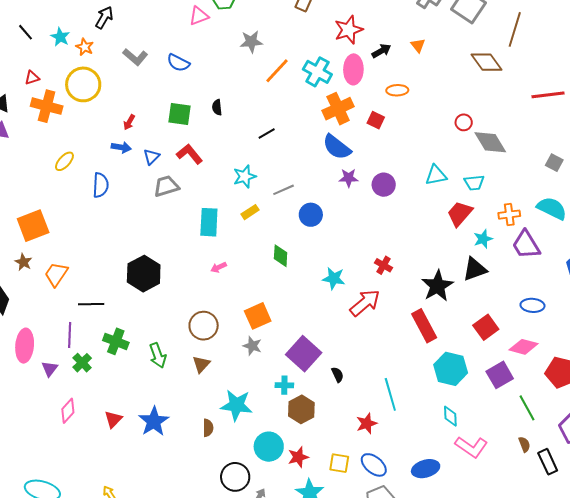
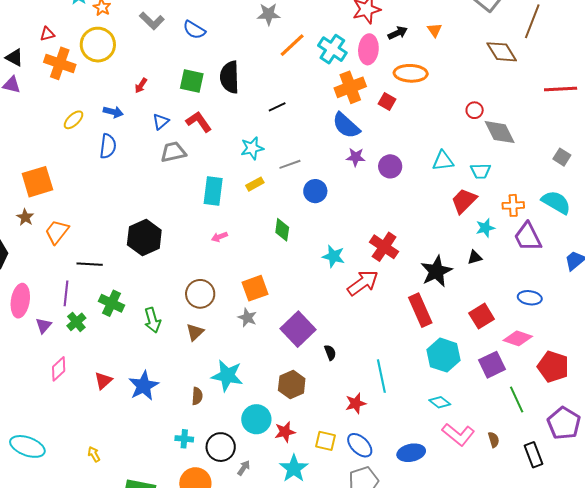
orange ellipse: (397, 90) -> (411, 73), size x1.5
black semicircle: (217, 107) -> (230, 77), size x2.0
blue arrow: (121, 147) -> (113, 112), moved
red cross: (383, 265) -> (384, 247), size x1.6
black triangle: (475, 269) -> (475, 257), size x0.6
cyan cross: (284, 385) -> (184, 439), moved
cyan diamond: (450, 416) -> (440, 402), turned -55
brown semicircle: (524, 444) -> (494, 440), moved

